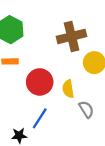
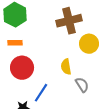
red circle: (40, 82) -> (22, 68), moved

